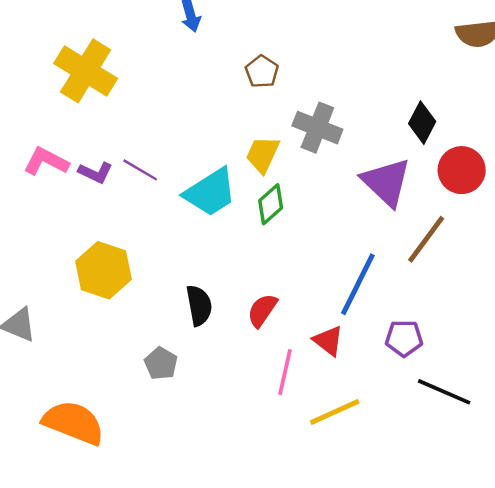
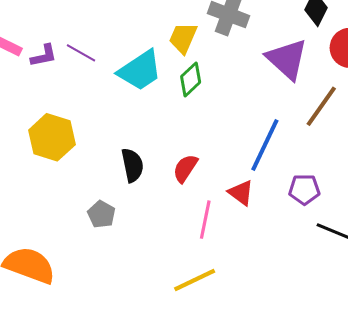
purple L-shape: (96, 172) -> (44, 56), turned -36
yellow line: (335, 412) -> (195, 280), moved

